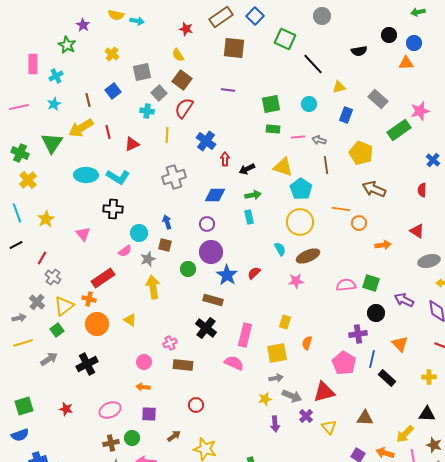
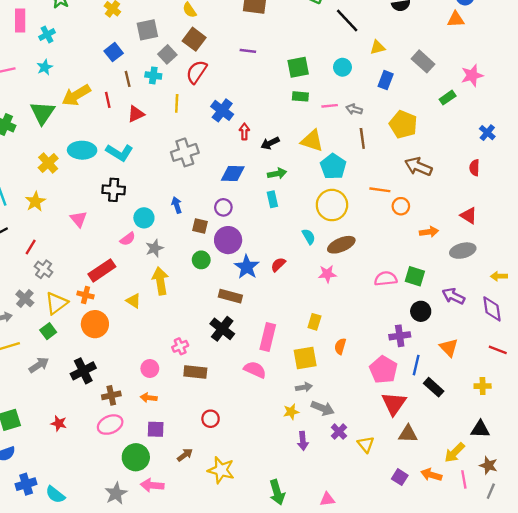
brown line: (88, 100) -> (128, 79), moved
green rectangle: (399, 130) -> (448, 98), size x0.6
yellow cross: (28, 180) -> (48, 163), moved
brown square: (165, 245) -> (200, 226), moved
gray ellipse: (429, 261) -> (463, 251), moved
yellow triangle: (130, 320) -> (133, 301), moved
red triangle: (324, 392) -> (394, 404), moved, turned -40
green circle: (132, 438) -> (136, 457), size x1.5
brown cross: (111, 443) -> (111, 395), moved

